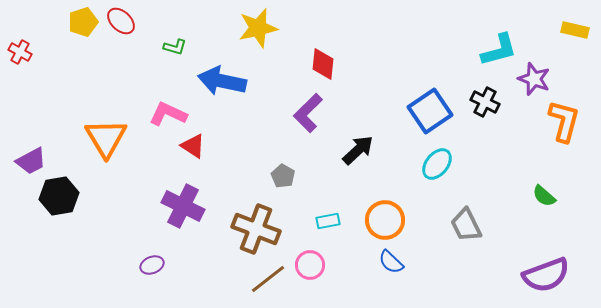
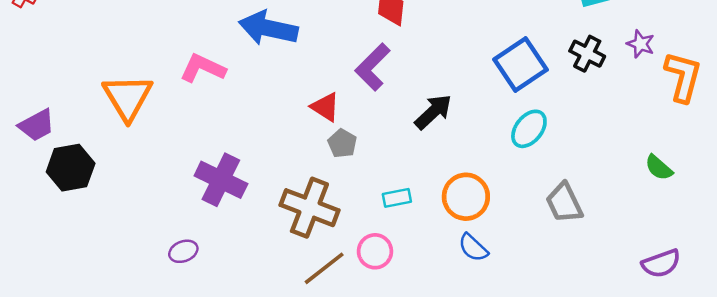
purple star: (534, 79) -> (641, 44), moved, size x0.7
red triangle: (193, 146) -> (325, 107), moved
purple semicircle: (546, 275) -> (661, 263), size x0.7

